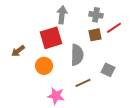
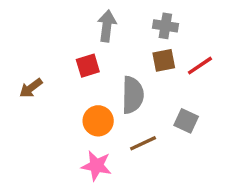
red line: (114, 28) -> (200, 66), moved
red square: (51, 38) -> (88, 66), size x0.6
orange circle: (44, 66) -> (98, 121), moved

